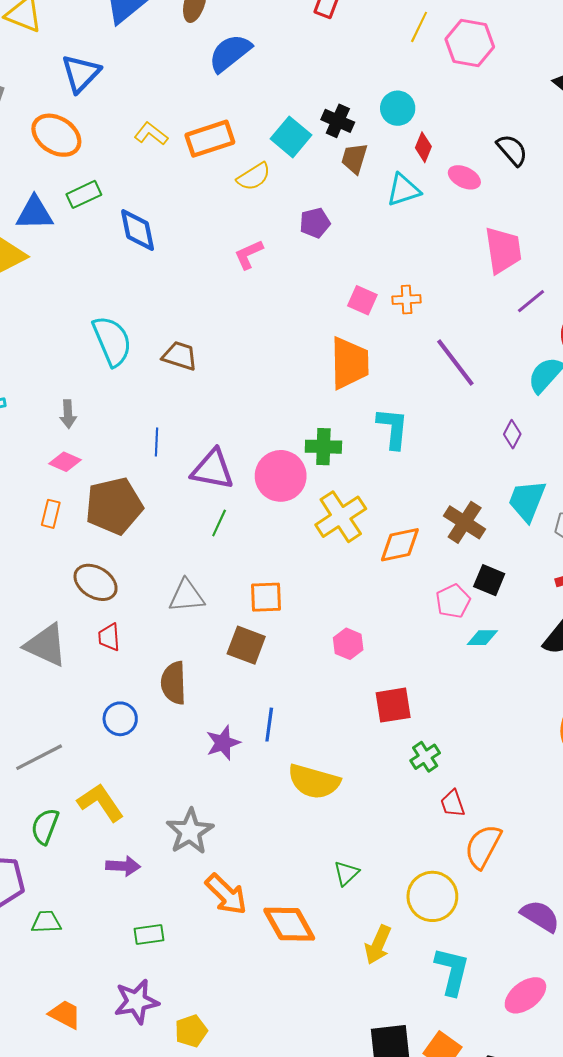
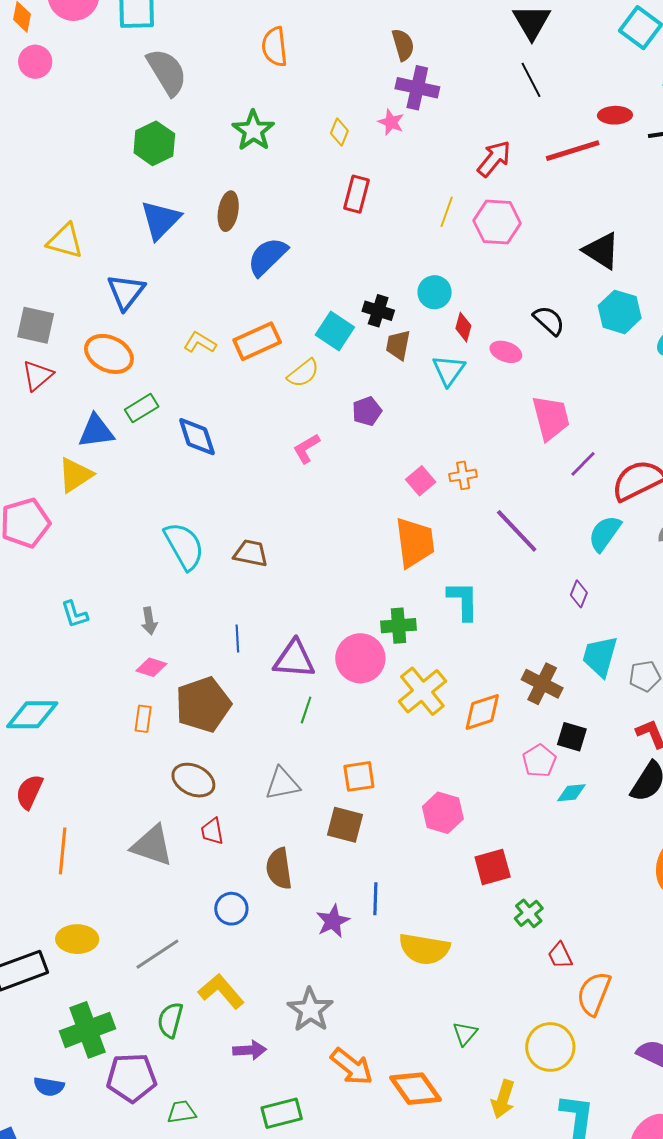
cyan triangle: (403, 190) -> (449, 370), turned -30
pink square: (362, 300) -> (421, 481), turned 32
pink hexagon: (348, 644) -> (443, 813), size x1.4
green rectangle: (149, 935) -> (282, 1113), size x1.4

